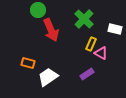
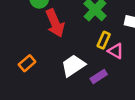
orange rectangle: (28, 63) -> (27, 63), turned -56
white trapezoid: (48, 77) -> (73, 66), moved

